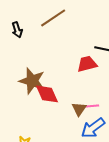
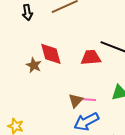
brown star: (32, 81) -> (34, 65), size x0.6
red diamond: (47, 94) -> (51, 54), moved

